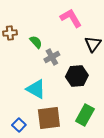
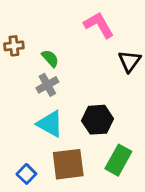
gray cross: (52, 57) -> (47, 85), moved
black hexagon: (77, 76) -> (97, 120), moved

